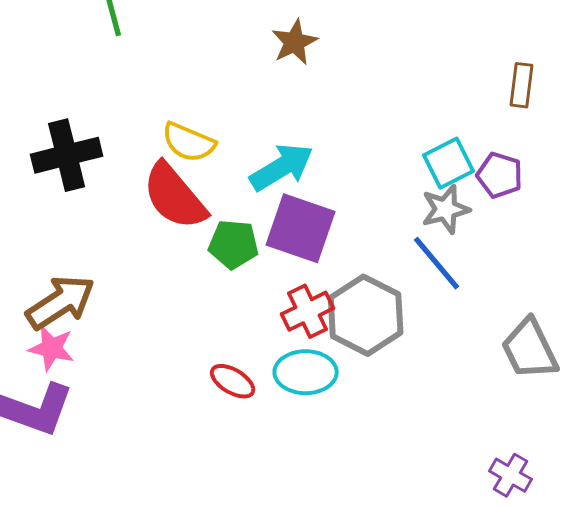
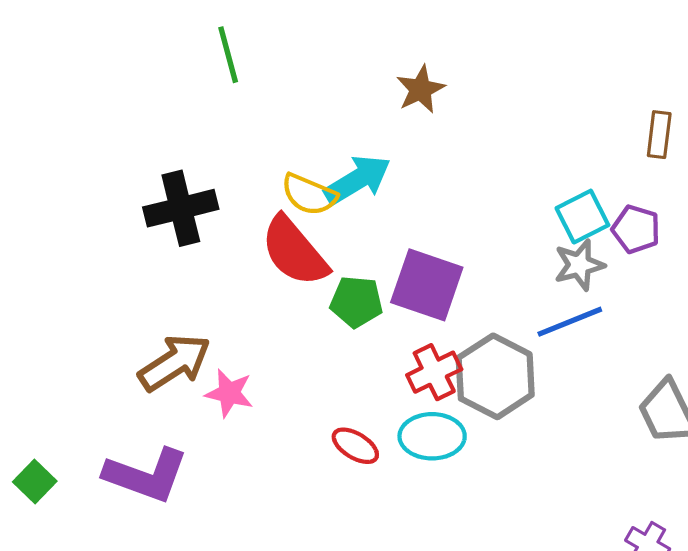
cyan arrow: (282, 167) -> (357, 180), moved
blue line: (437, 263) -> (570, 322), turned -72
pink star: (52, 348) -> (229, 393), moved

